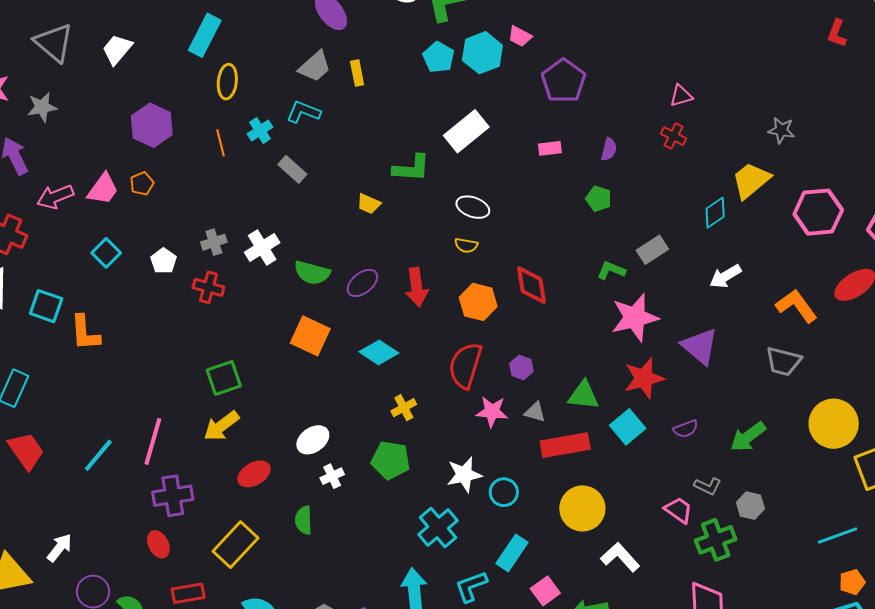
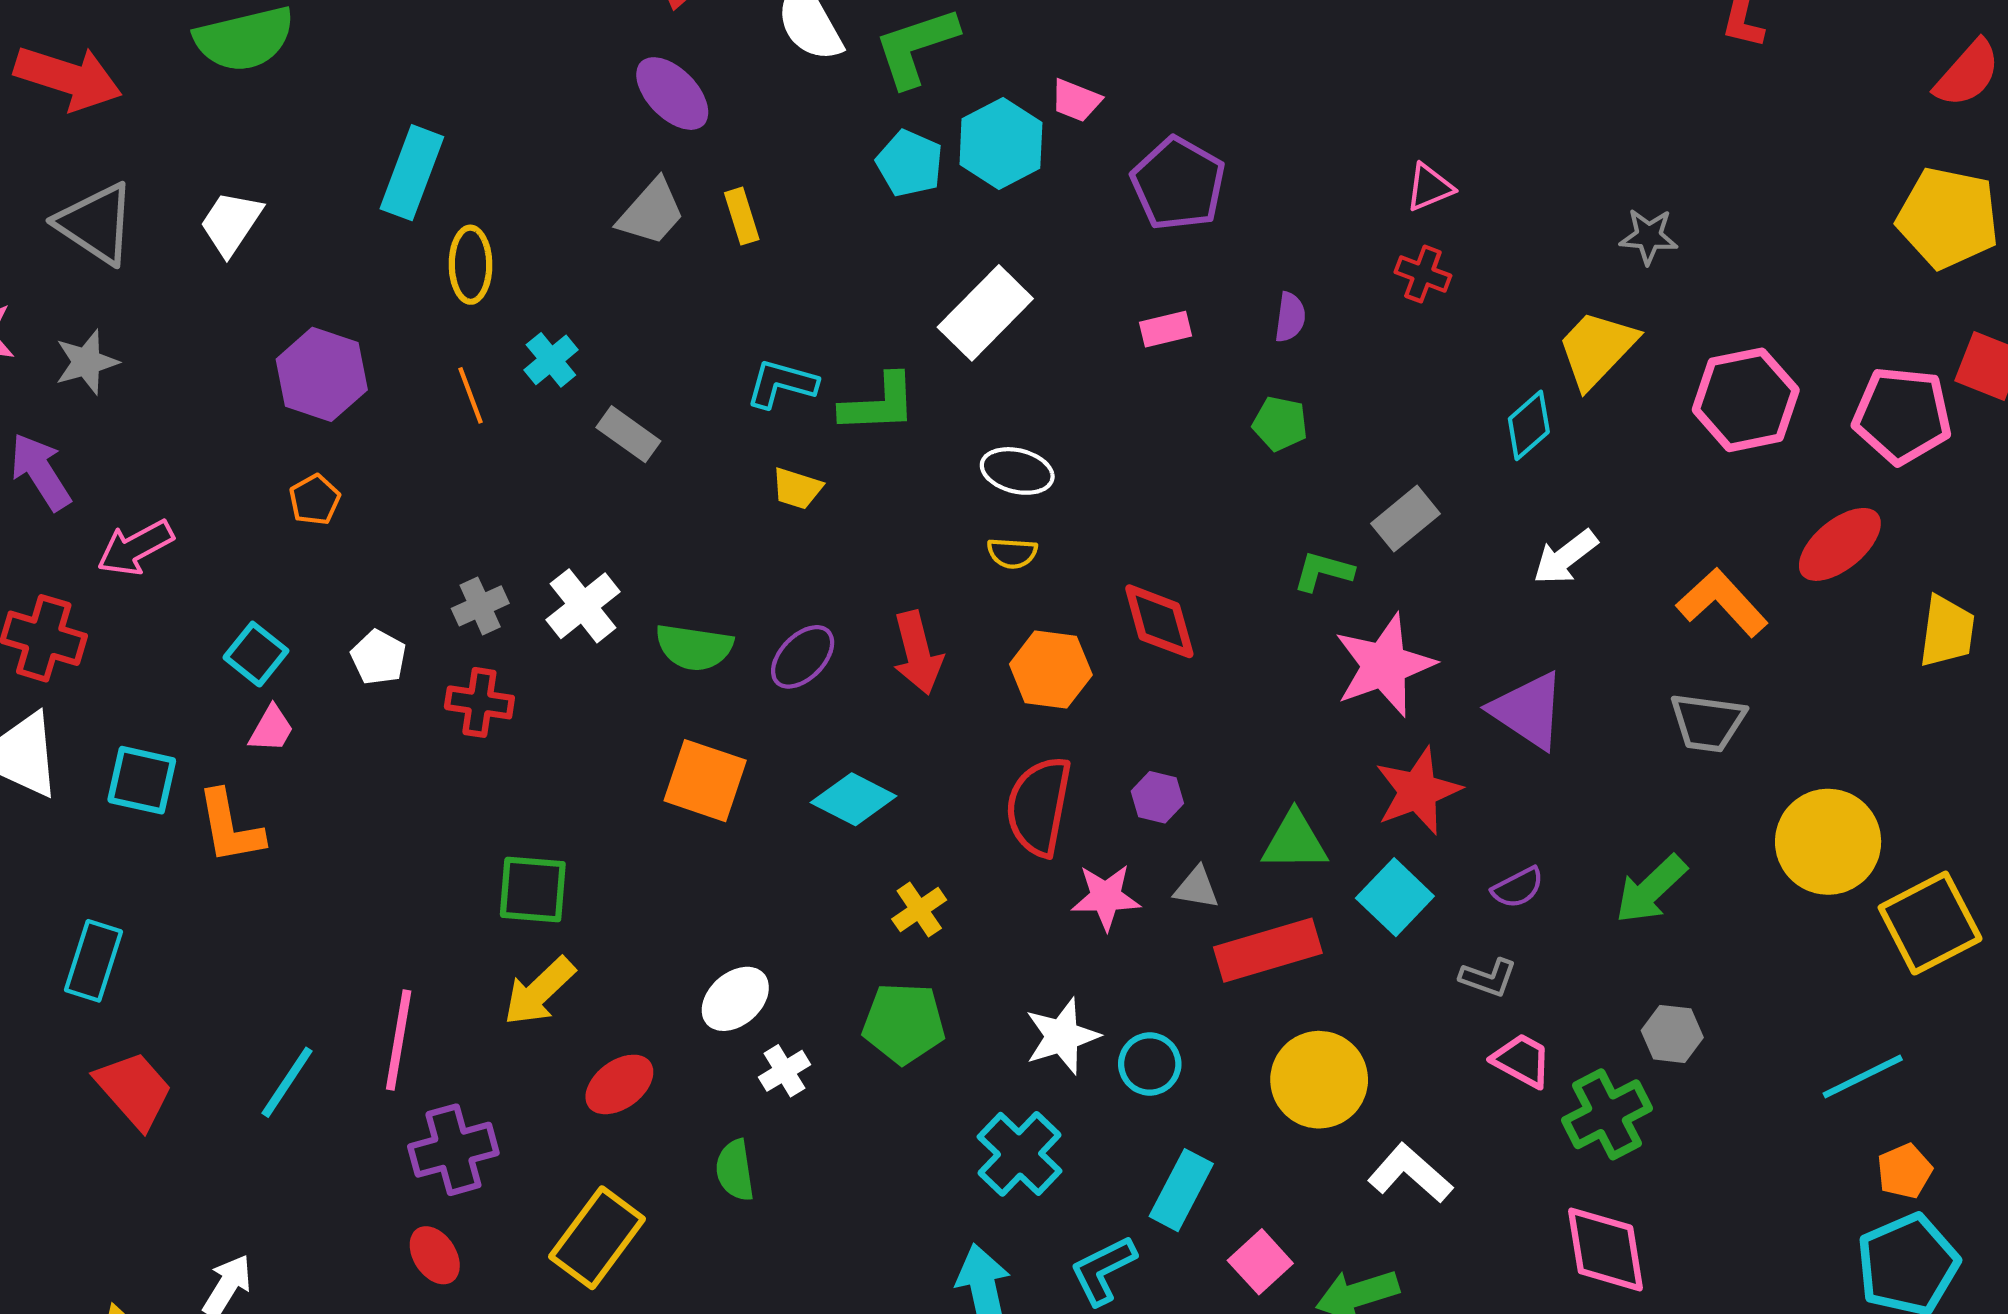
cyan L-shape: (303, 112) -> (782, 384), moved
pink trapezoid: (103, 189) -> (271, 729), moved, size x0.7
green square: (224, 378) -> (533, 890), turned 30
gray L-shape: (708, 486) -> (1488, 978), moved

